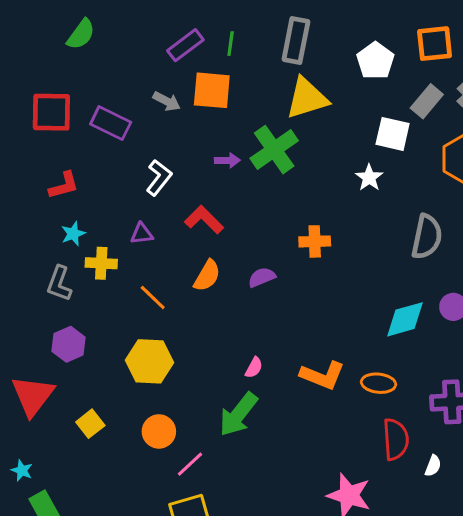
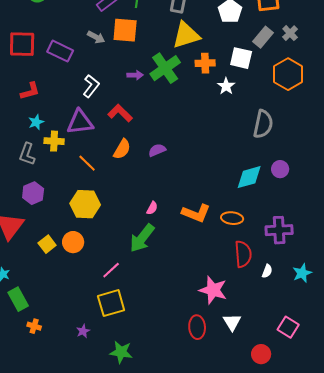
purple triangle: (142, 234) -> (80, 122), size x1.8
orange cross: (315, 241) -> (205, 63), moved
orange circle: (159, 431) -> (73, 242), moved

